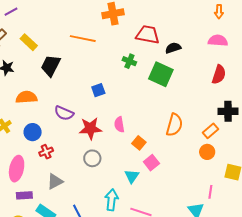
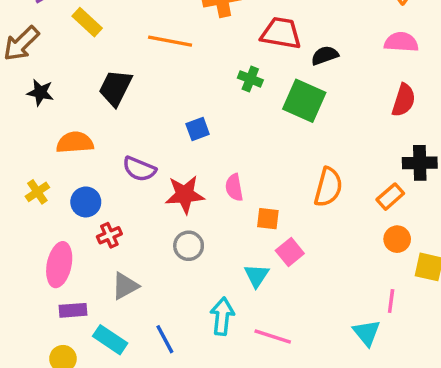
yellow rectangle: (29, 42) -> (87, 22), moved
orange square: (139, 143) -> (268, 219), turned -32
orange circle: (207, 152) -> (397, 239), moved

